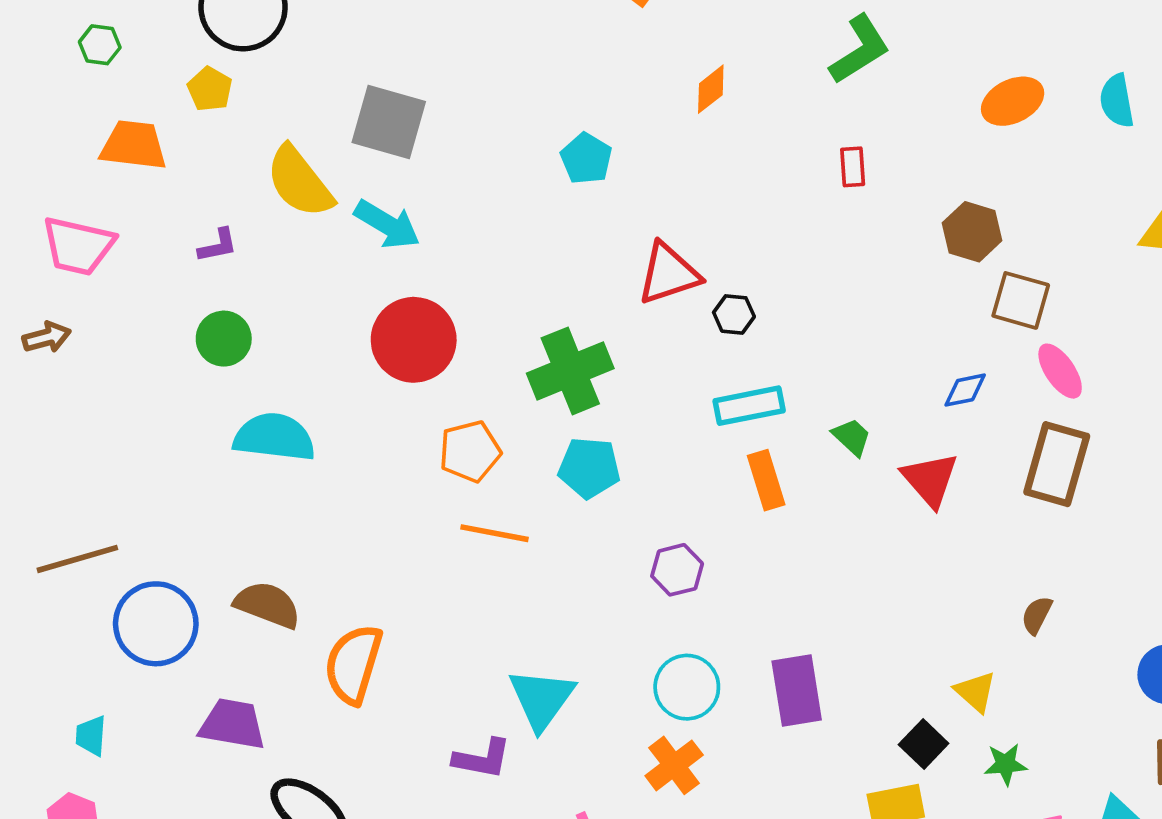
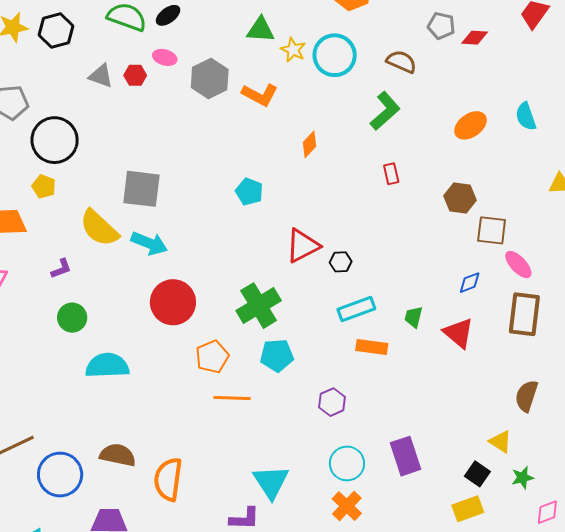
green trapezoid: (852, 437) -> (413, 317), turned -110
orange rectangle: (766, 480) -> (372, 347), turned -56
brown semicircle: (1037, 615) -> (527, 396), size x1.5

